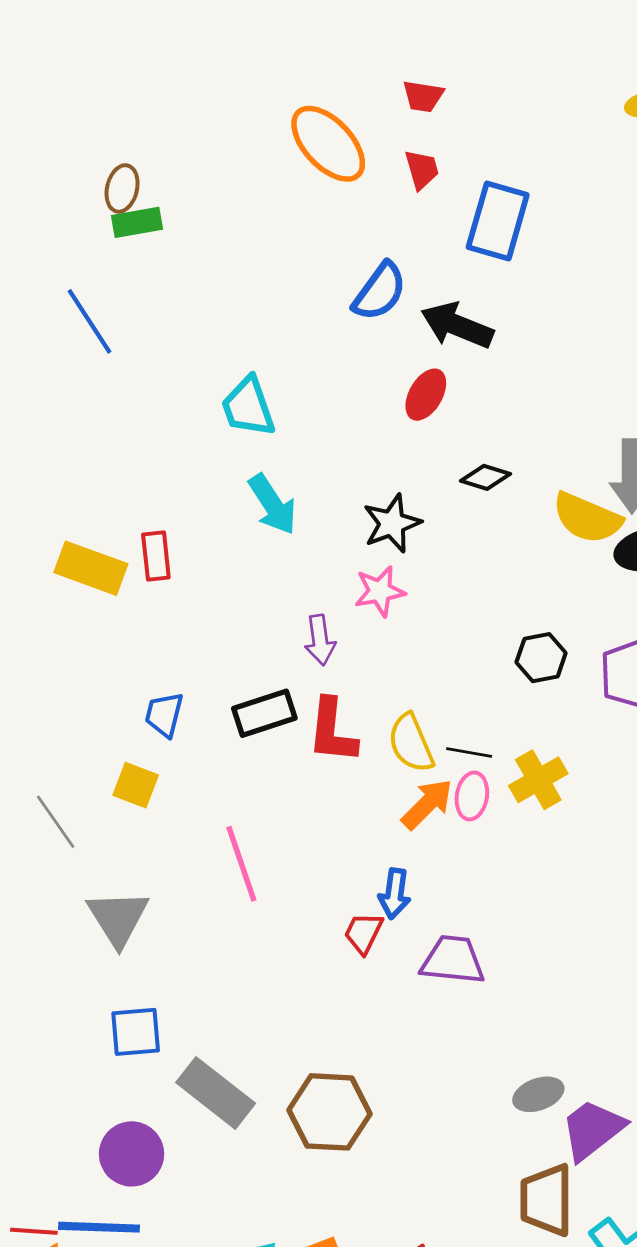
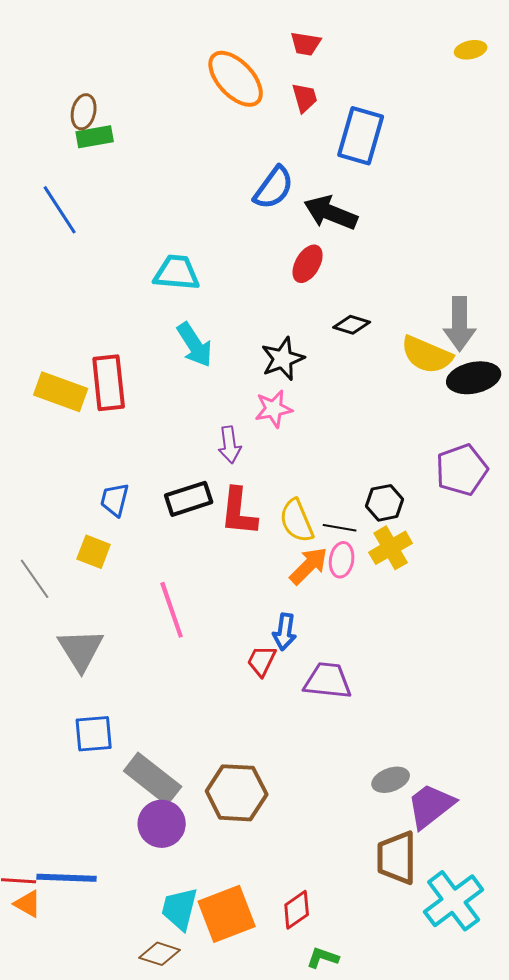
cyan trapezoid: (248, 407) -> (177, 273), turned 114
red rectangle: (156, 556) -> (109, 383), size x1.5
black hexagon: (541, 658) -> (385, 503), moved
purple circle: (132, 1154) -> (162, 824), moved

